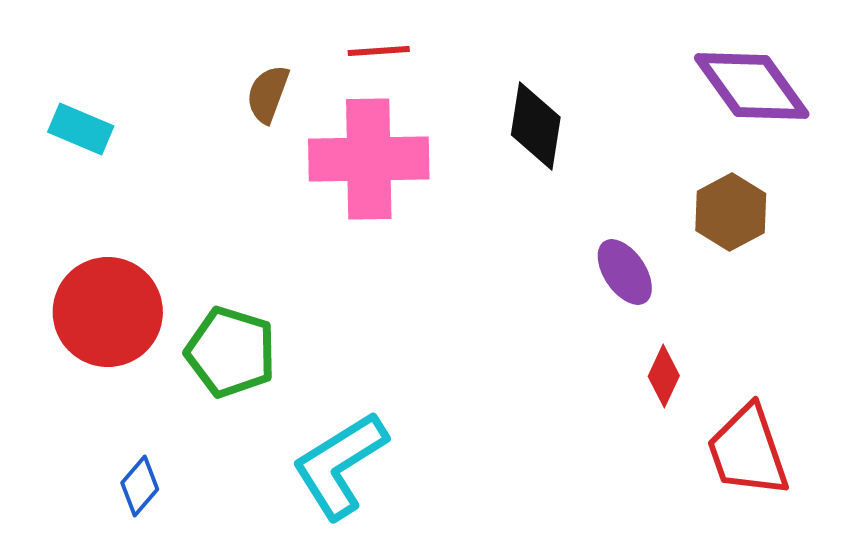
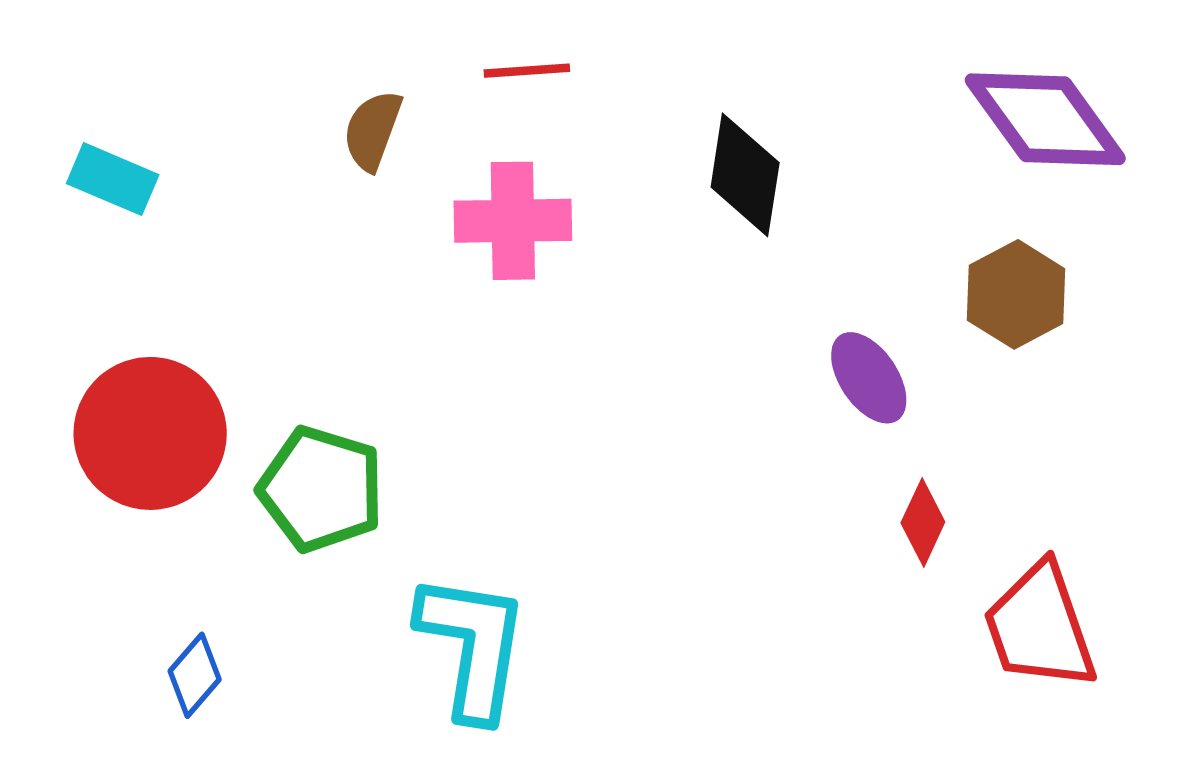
pink cross: (369, 159) -> (513, 221), size x0.7
cyan L-shape: (340, 465) -> (473, 646), turned 131

